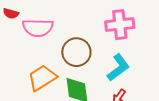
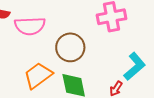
cyan L-shape: (118, 68) -> (135, 66), moved

